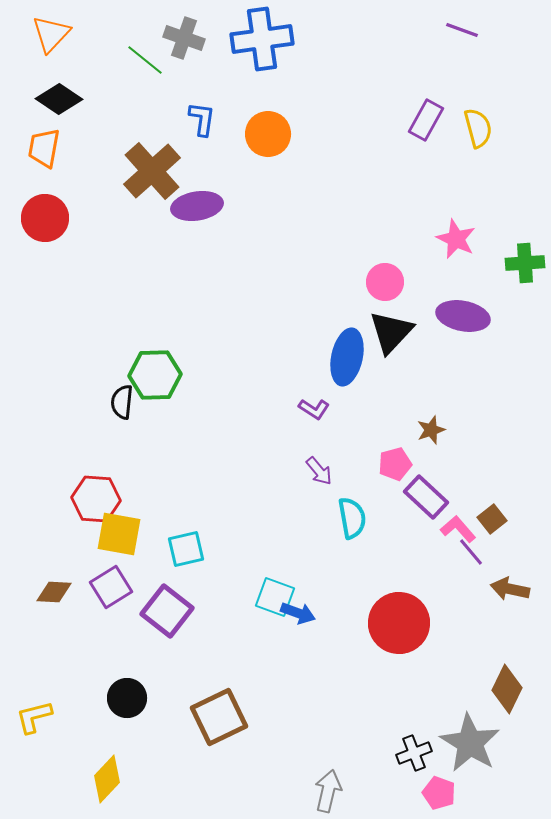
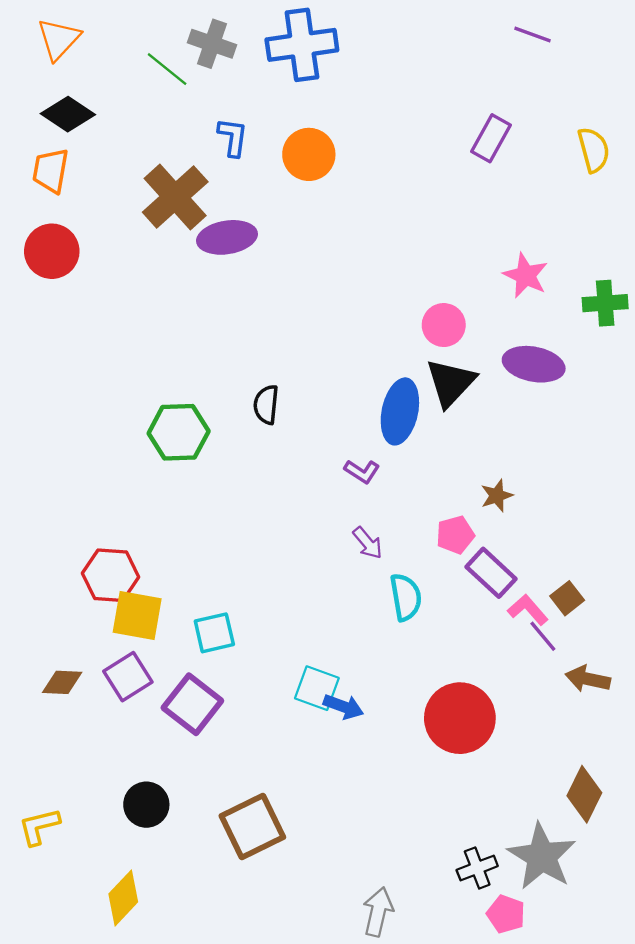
yellow semicircle: (478, 128) -> (594, 150), moved
black semicircle: (122, 402) -> (266, 405), moved

